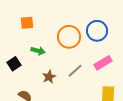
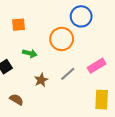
blue circle: (97, 31) -> (81, 16), moved

